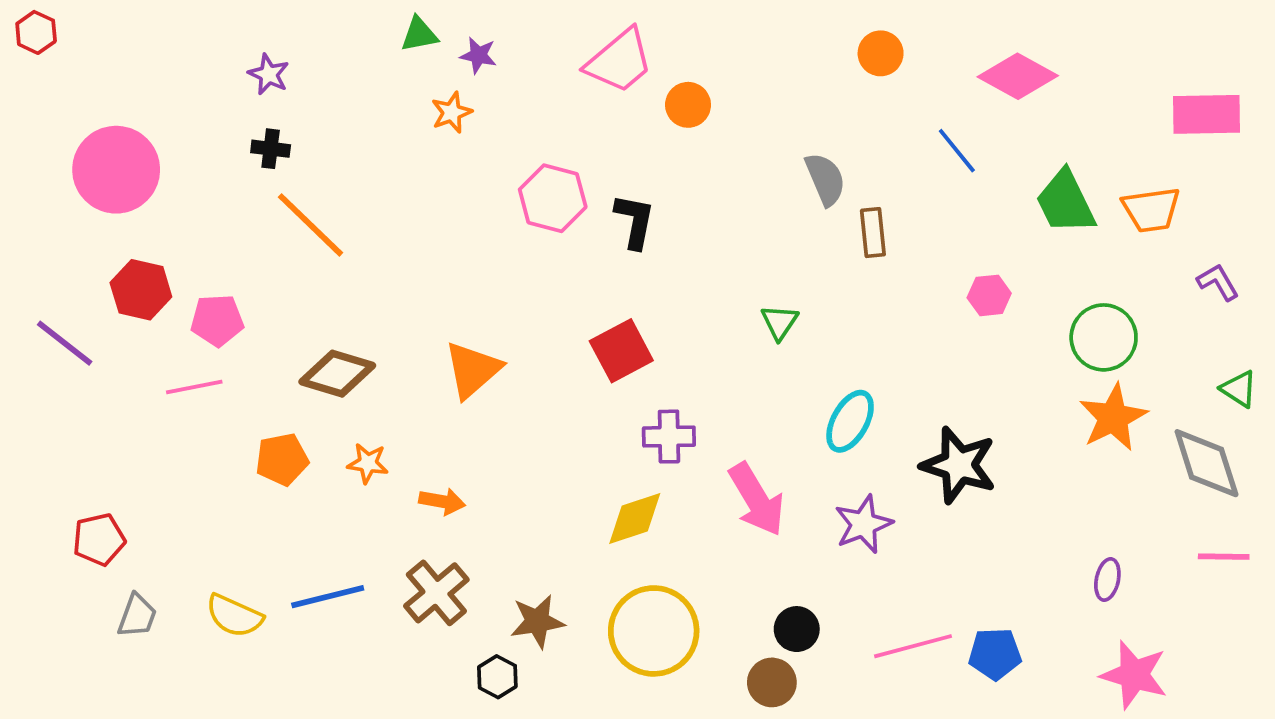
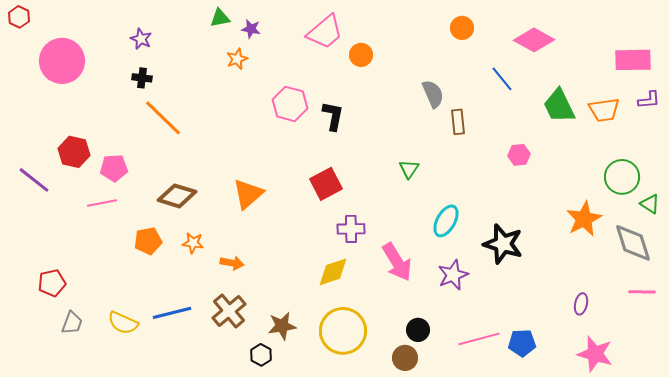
pink circle: (116, 170) -> (62, 61), moved
purple L-shape: (1218, 282) -> (649, 100), moved, turned 115
green circle: (1104, 337) -> (622, 177), moved

